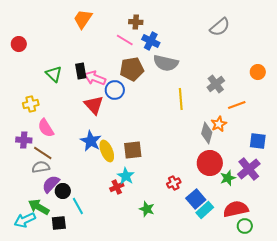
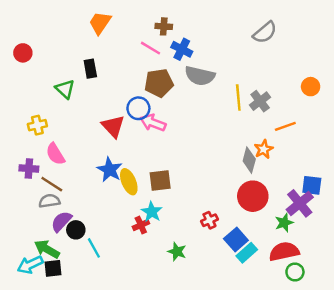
black rectangle: (81, 71) -> (90, 69), moved
pink arrow: (95, 78) -> (153, 123), moved
yellow line: (181, 99) -> (238, 97), moved
blue square: (258, 141) -> (312, 185), moved
green star: (228, 178) -> (284, 223), moved
black square: (59, 223) -> (53, 268), moved

